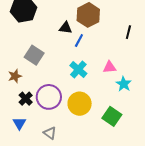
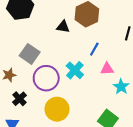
blue line: (79, 40) -> (94, 49), moved
purple circle: (49, 97) -> (46, 78), moved
yellow circle: (80, 104) -> (57, 109), moved

